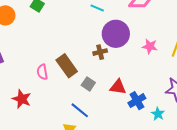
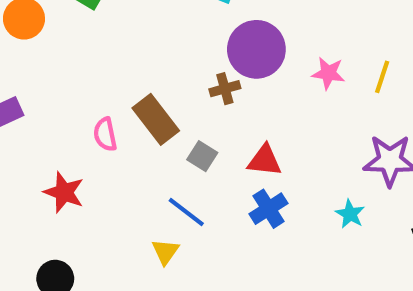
blue cross: (137, 101) -> (268, 209), moved

